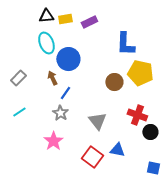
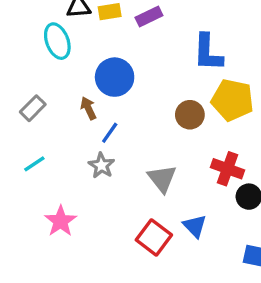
cyan ellipse: (46, 43) -> (57, 41), moved
pink star: (53, 141) -> (61, 221), moved
blue triangle: (117, 150) -> (195, 226), turned 35

